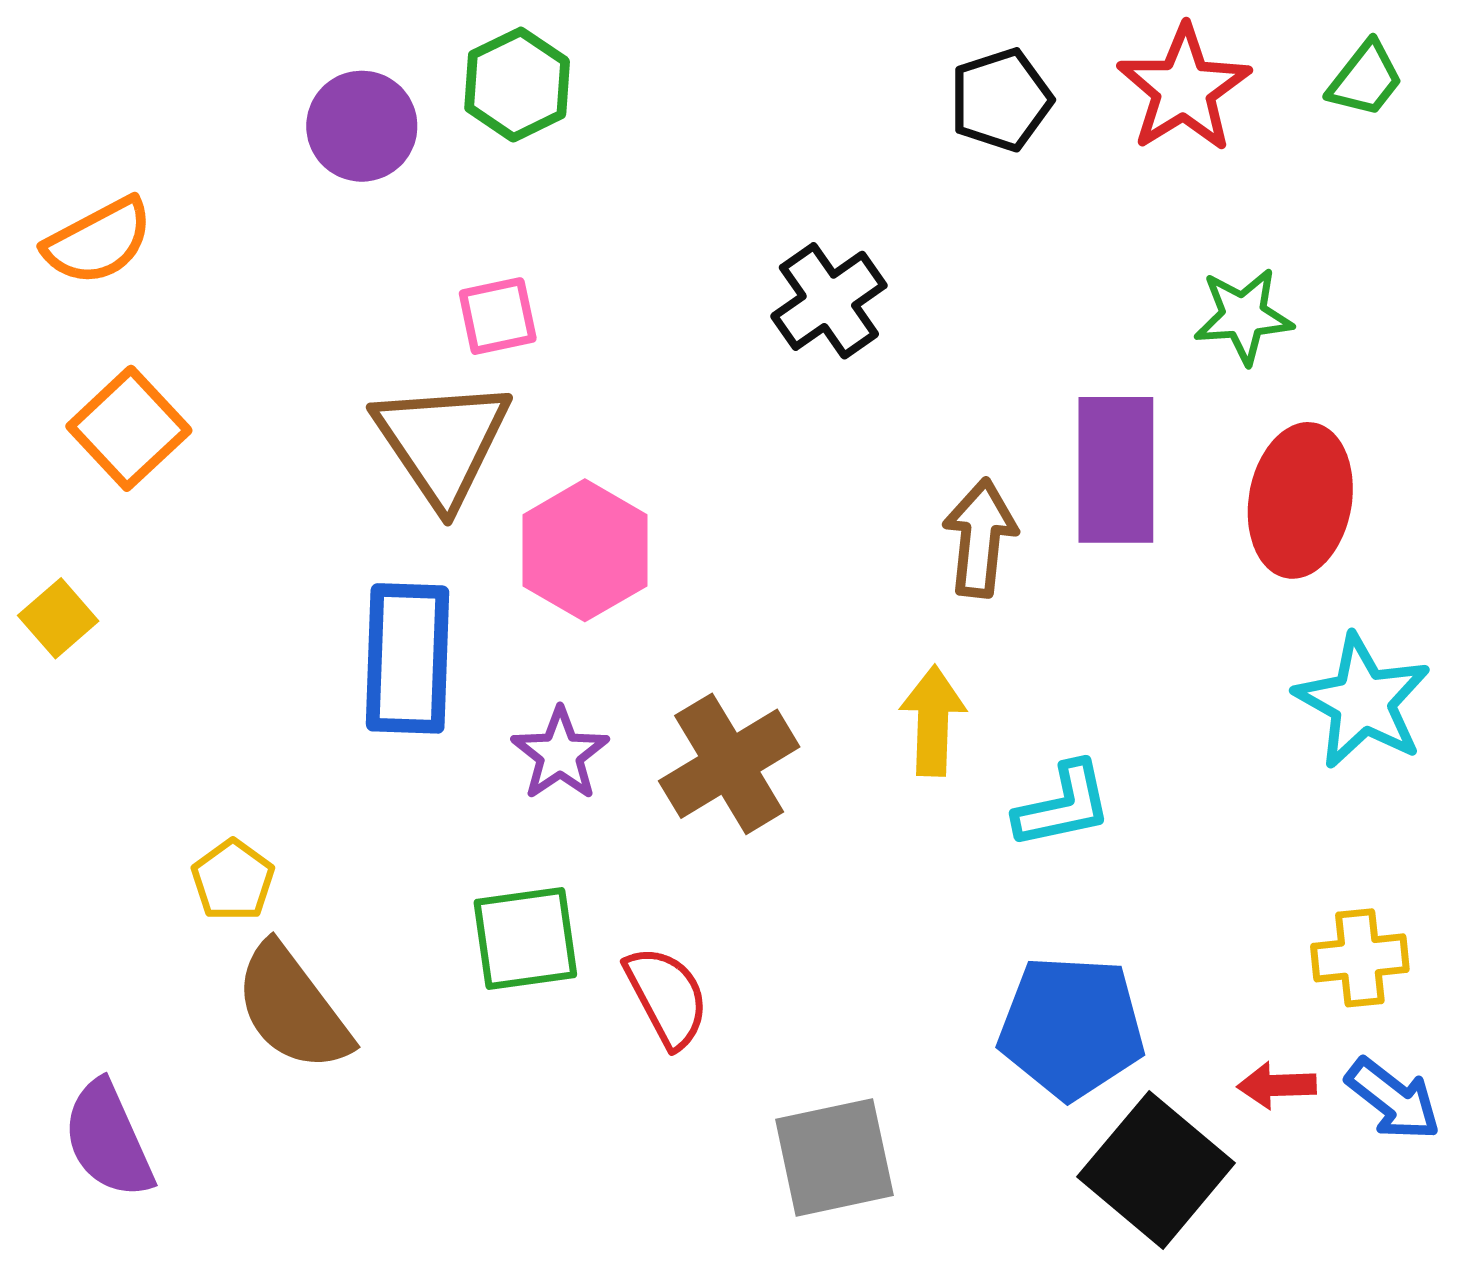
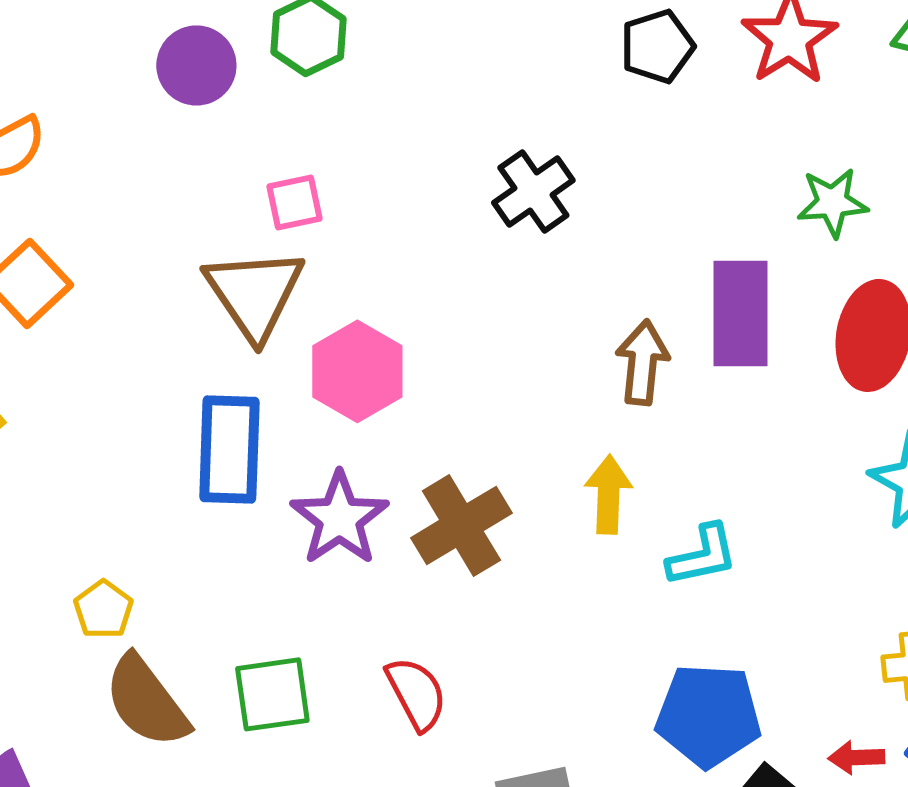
purple star: (560, 754) -> (339, 518), size x1.4
green square: (525, 938) -> (272, 694), moved

